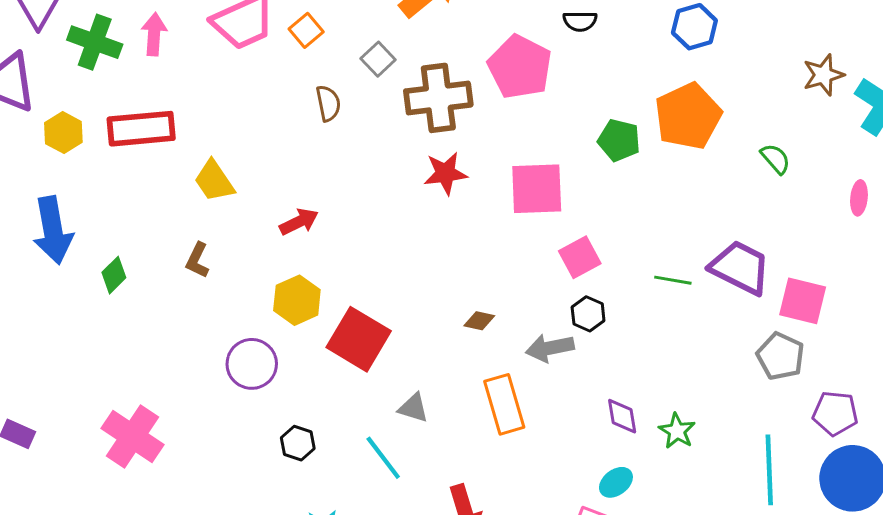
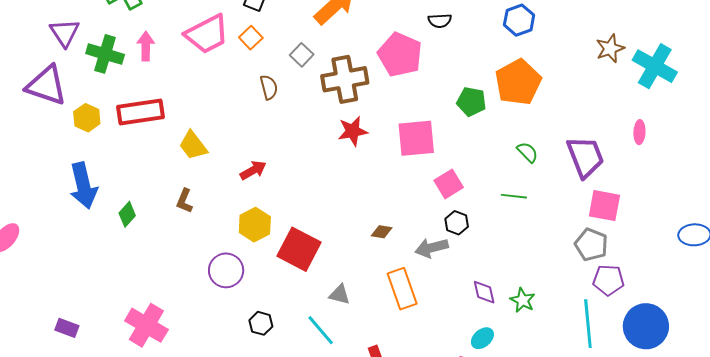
green semicircle: (775, 159) -> (527, 152), moved
purple trapezoid: (740, 268) -> (585, 157), moved, turned 45
purple pentagon: (835, 413) -> (608, 280), moved

